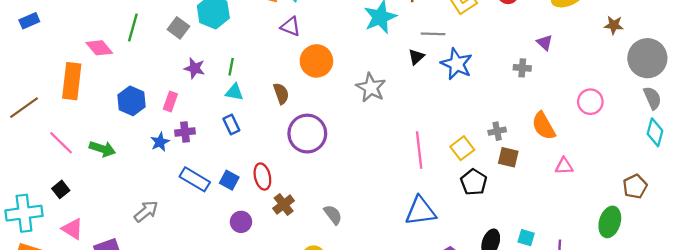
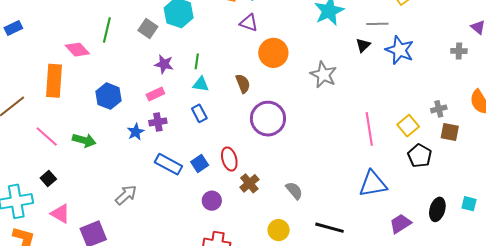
pink rectangle: (170, 102) -> (155, 94), moved, turned 48
blue square: (229, 180) -> (200, 164), turned 30

